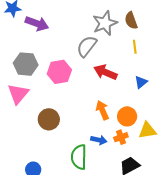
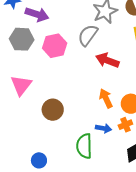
gray hexagon: (26, 64) -> (22, 39), moved
pink hexagon: (59, 72) -> (55, 46), moved

